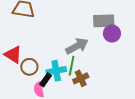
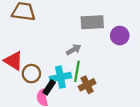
gray rectangle: (104, 21) -> (92, 22), moved
gray arrow: (77, 46) -> (74, 50), moved, size x0.6

